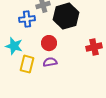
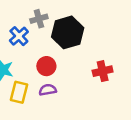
blue cross: (27, 19) -> (19, 36), turned -35

